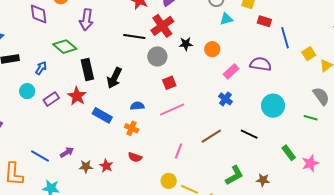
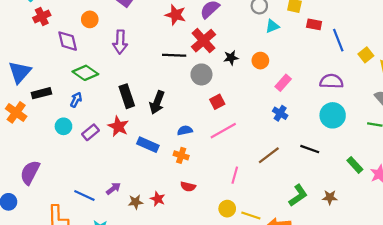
green diamond: (65, 47) -> (85, 73), moved
purple semicircle: (260, 64) -> (331, 81), moved

